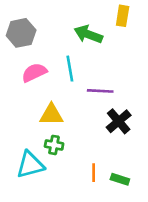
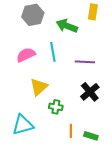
gray hexagon: (21, 33) -> (33, 15), moved
purple line: (100, 91) -> (85, 62), moved
yellow triangle: (51, 115) -> (39, 87), turned -42
green cross: (54, 145) -> (56, 107), moved

